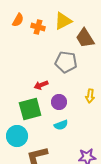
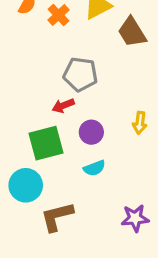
orange cross: (38, 27) -> (58, 15), turned 32
gray pentagon: (66, 62) -> (80, 74), moved

